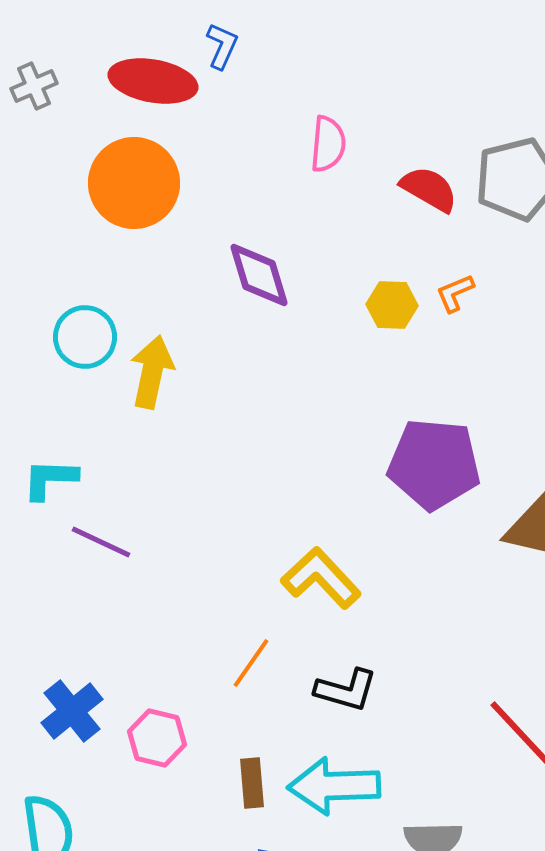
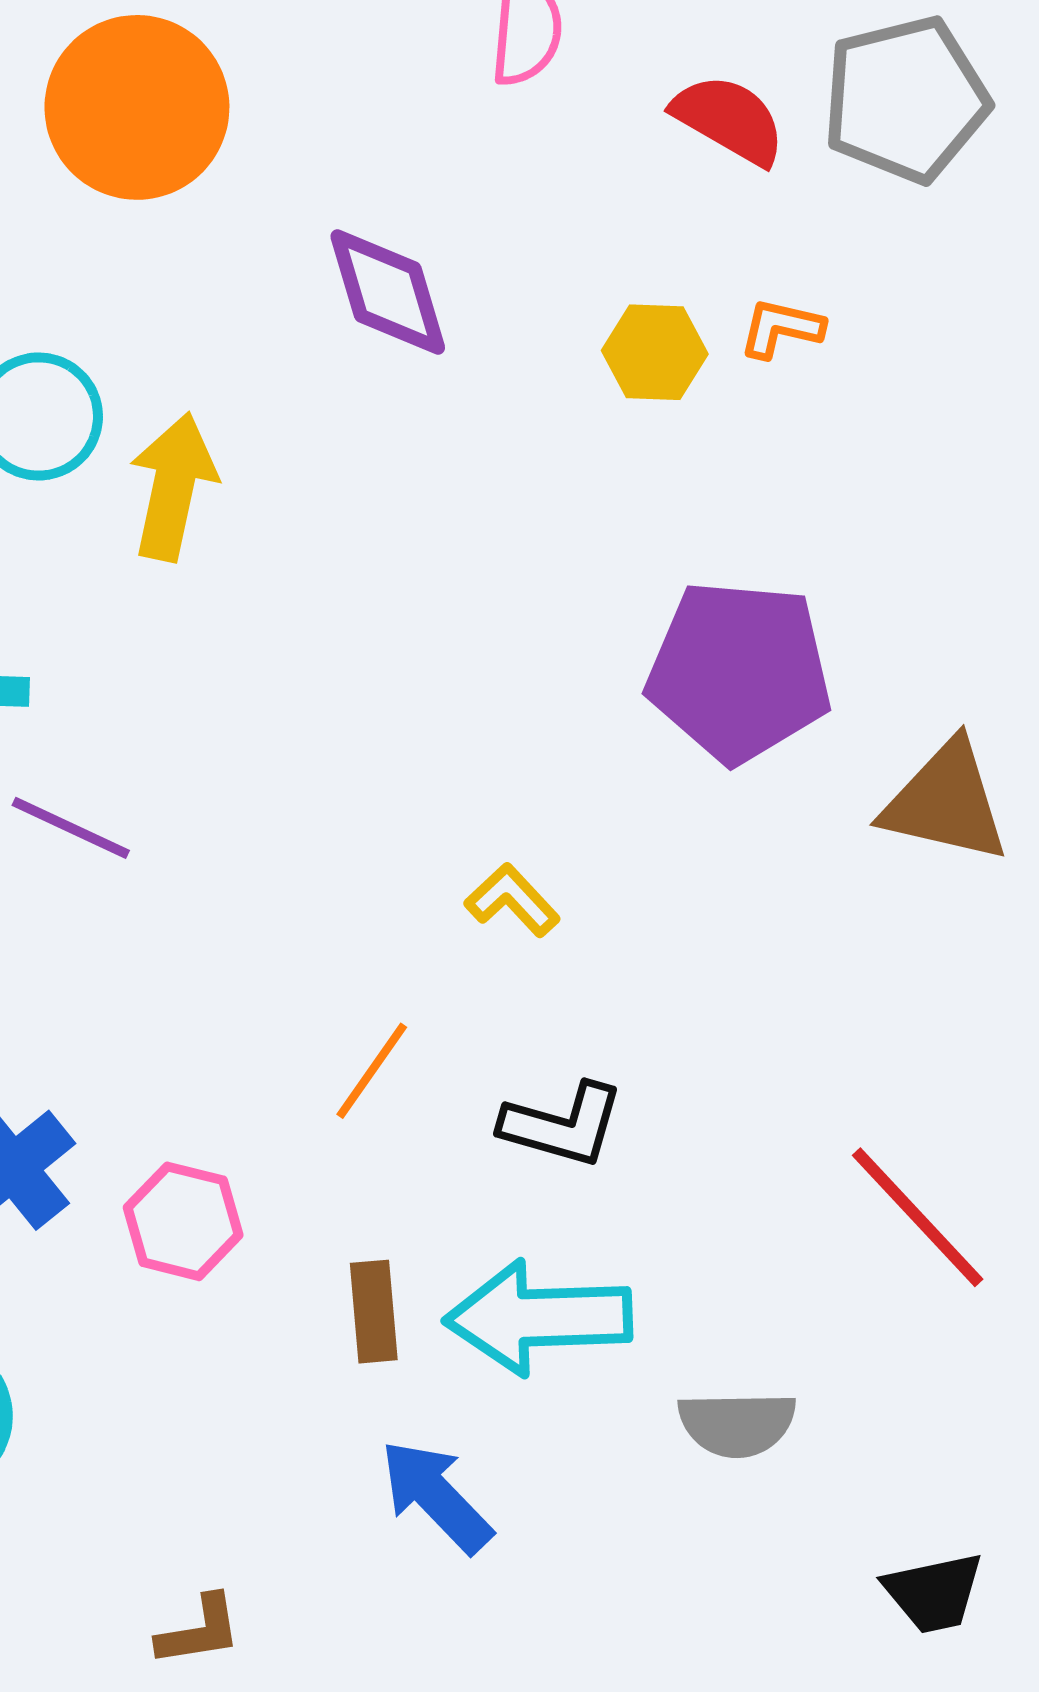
orange L-shape: (455, 293) -> (781, 328), turned 36
yellow L-shape: (321, 578) -> (512, 900), size x0.6

